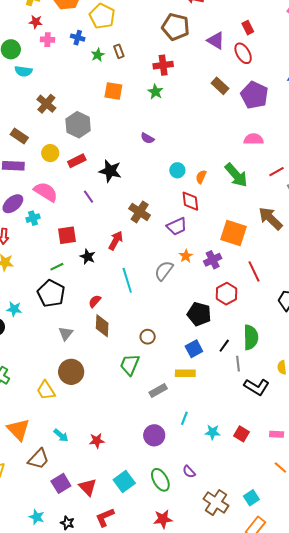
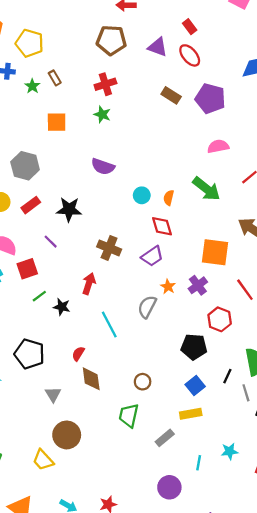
purple semicircle: (147, 138) -> (103, 167), size x1.5
red square: (67, 235) -> (27, 269), moved
green line: (57, 267) -> (39, 296), moved
cyan star: (213, 432) -> (230, 451), moved

